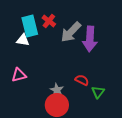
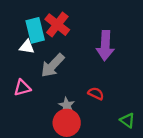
red cross: (49, 21) -> (57, 25), size x1.5
gray arrow: (71, 32) -> (53, 65), moved
green triangle: (98, 92) -> (127, 120), moved, turned -32

